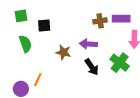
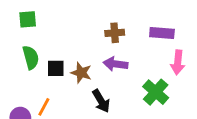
brown cross: (100, 21) -> (115, 33), moved
black square: (44, 26) -> (56, 68), moved
black arrow: (92, 67) -> (101, 101), moved

